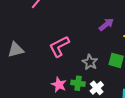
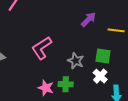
white cross: (97, 88) -> (100, 76), moved

